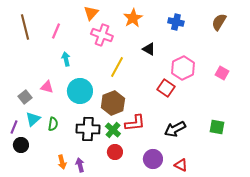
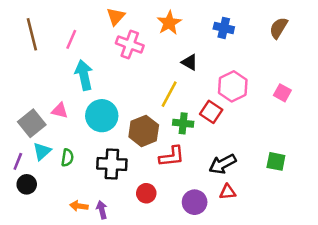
cyan arrow: (66, 59) -> (84, 75), size x1.6
yellow line: (117, 67) -> (169, 94), moved
gray square: (25, 97) -> (32, 123), size x1.5
green cross: (113, 130) -> (183, 123), moved, turned -35
orange arrow: (62, 162) -> (79, 206), turned 112
red triangle: (181, 165) -> (228, 192), moved, turned -32

